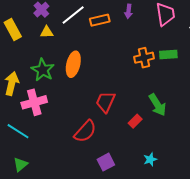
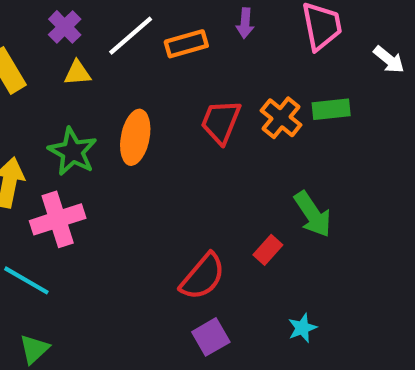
orange cross: (144, 58) -> (281, 118), turned -36
red trapezoid: (105, 102) -> (221, 122), moved
red semicircle: (85, 131) -> (203, 277), moved

